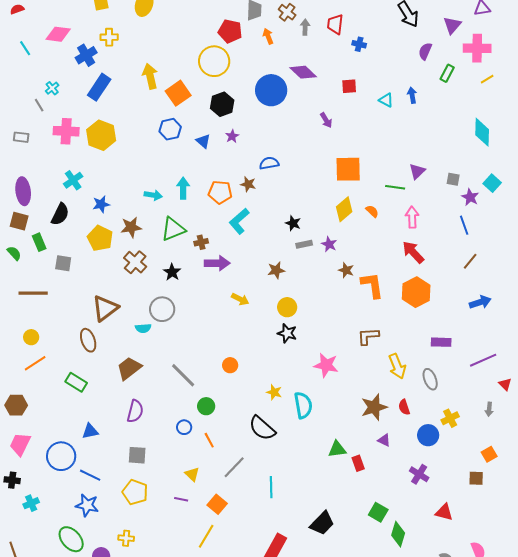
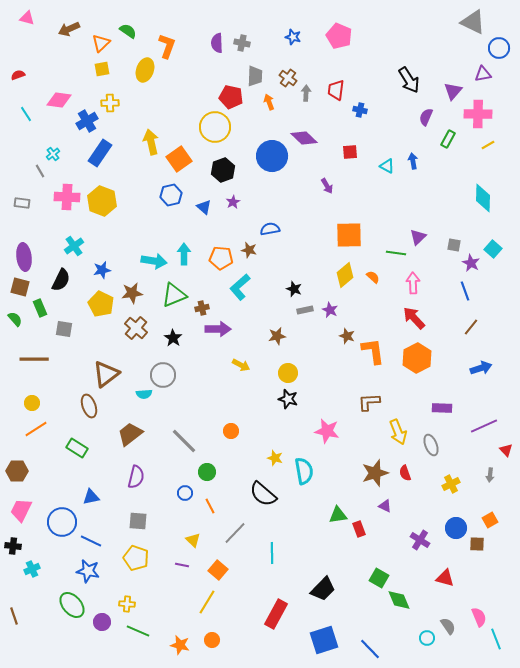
cyan arrow: (153, 195) -> (154, 261), size x1.4
blue circle: (428, 435) -> (456, 528), moved
green diamond: (398, 534) -> (399, 600), turned -40

